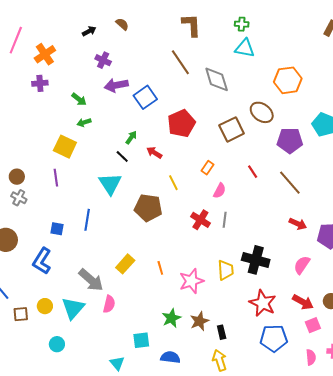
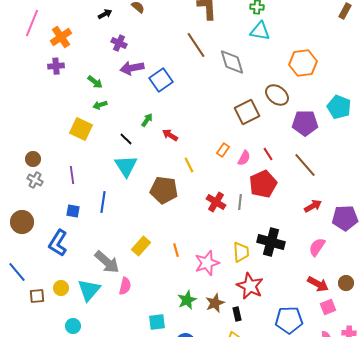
red pentagon: (181, 123) -> (263, 184), moved
black line: (122, 157) -> (126, 139), moved
purple line: (56, 178) -> (72, 175), moved
pink semicircle: (220, 191) -> (244, 158), moved
red arrow: (298, 224) -> (313, 206), turned -54
red star: (263, 303) -> (250, 286), moved

